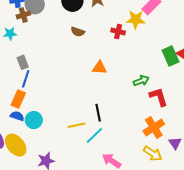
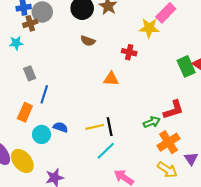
red cross: (118, 32) -> (129, 52), moved
blue line: (26, 79) -> (44, 94), moved
green arrow: (141, 81) -> (152, 122), moved
red L-shape: (158, 97) -> (173, 110), turned 90
blue semicircle: (17, 116) -> (61, 127), moved
yellow line: (76, 125) -> (95, 127), moved

